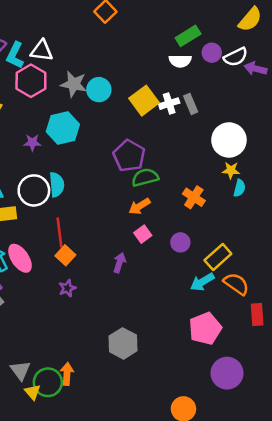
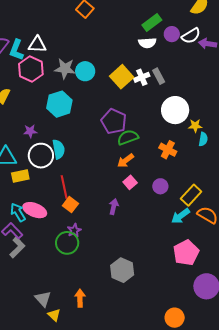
white circle: (229, 140) -> (175, 110), moved
purple star: (32, 143) -> (30, 131), moved
pink ellipse: (20, 258) -> (35, 210), turned -30
green circle: (48, 382) -> (67, 243), moved

